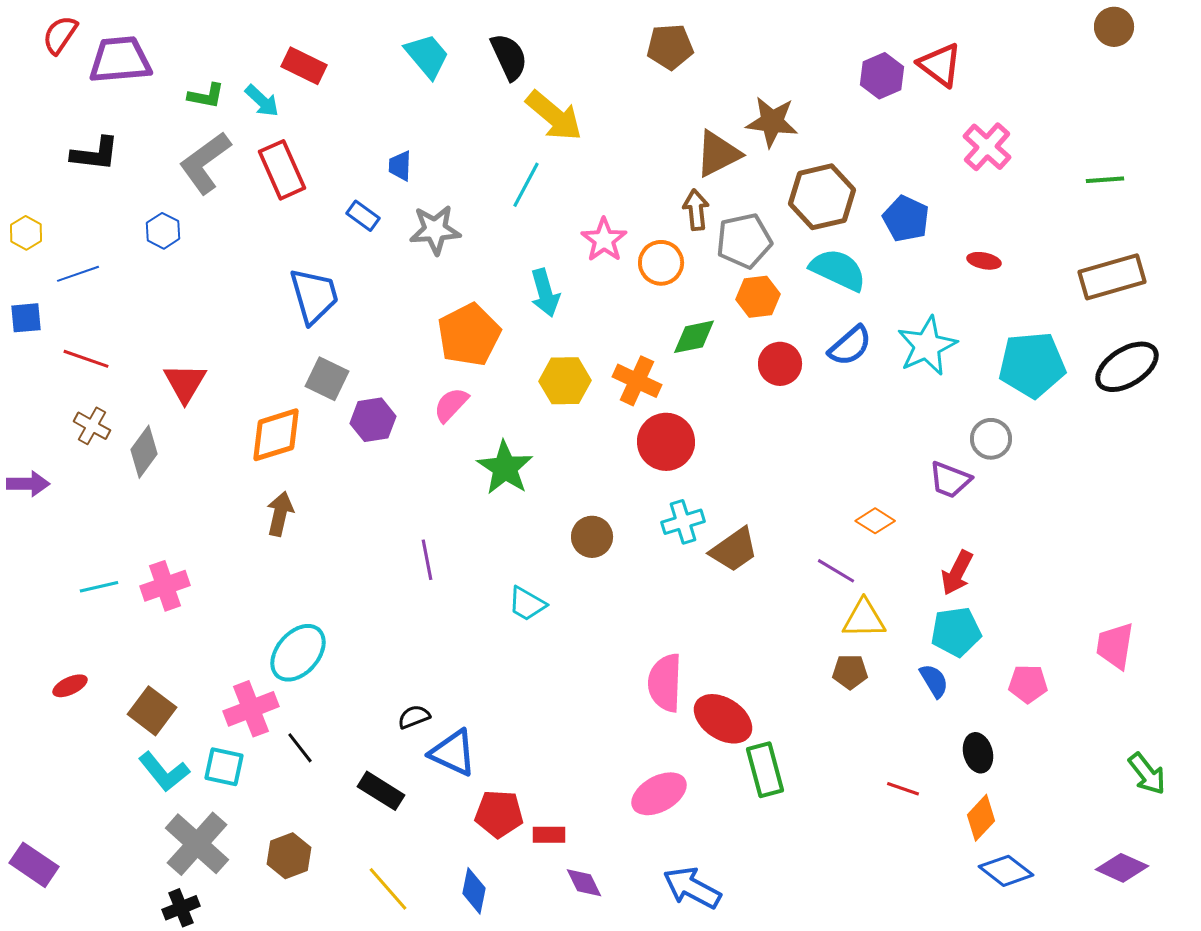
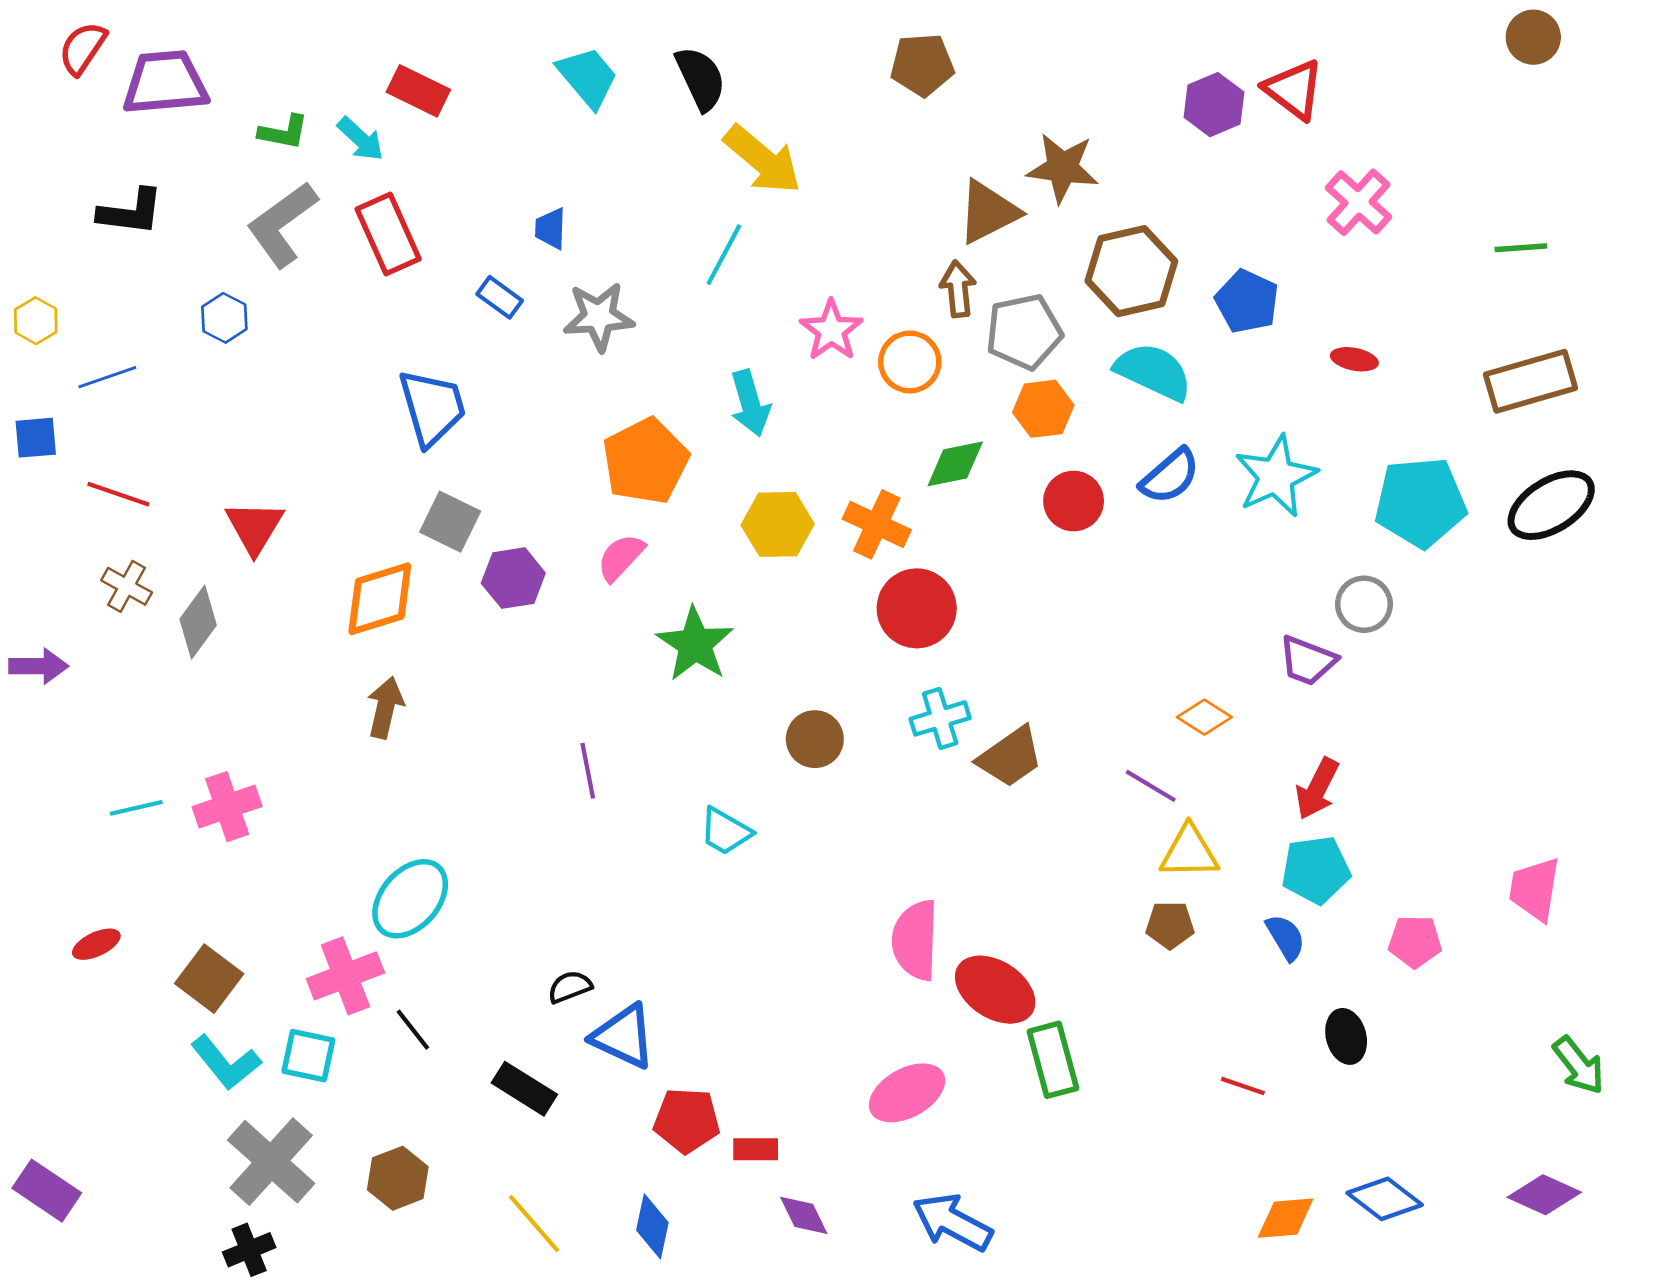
orange diamond: (981, 818) -> (1286, 1218), moved, turned 42

